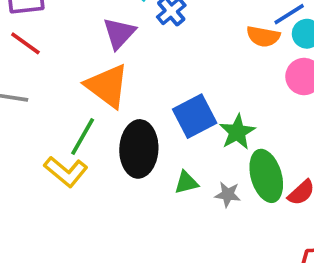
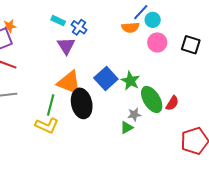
purple triangle: (119, 33) -> (66, 46), moved
orange triangle: (107, 86) -> (69, 83), moved
green triangle: (186, 182) -> (127, 127), moved

